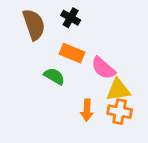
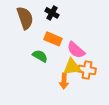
yellow triangle: (118, 90) -> (72, 67), moved
orange cross: (120, 112) -> (87, 70), moved

